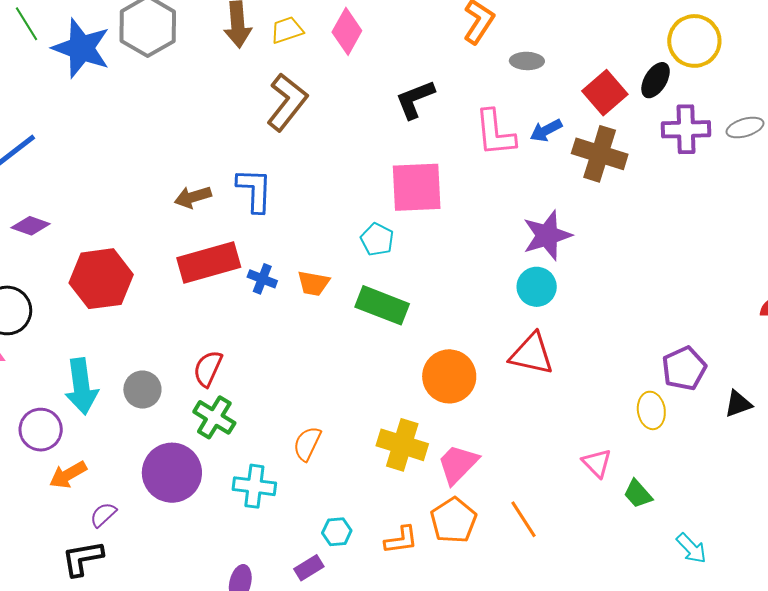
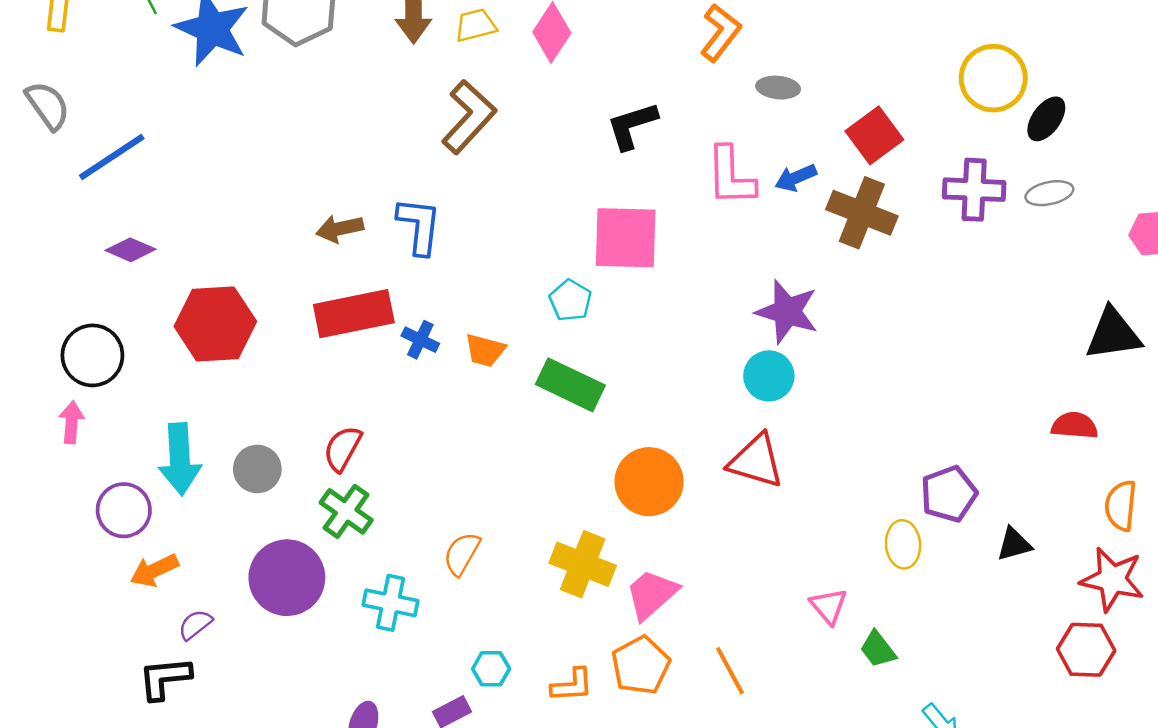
black ellipse: (656, 80) -> (1046, 119), moved
purple star: (547, 235) -> (787, 312), turned 30

